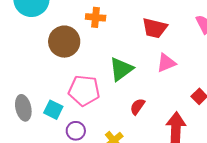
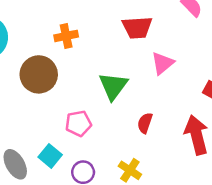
pink pentagon: (84, 90) -> (78, 123), size x0.7
cyan square: (53, 110) -> (50, 156), turned 30

